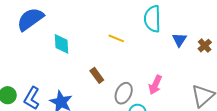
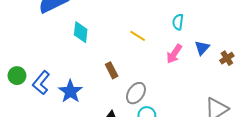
cyan semicircle: (152, 19) -> (178, 22), size x0.6
pink arrow: (155, 85) -> (174, 54), moved

